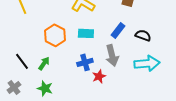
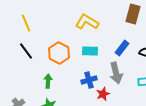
black line: (22, 61) -> (26, 51), moved
green arrow: (44, 63) -> (48, 81), turned -32

